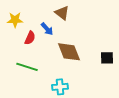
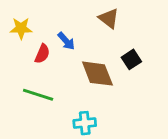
brown triangle: (62, 13) -> (109, 18), moved
black square: (107, 58) -> (131, 59), moved, turned -32

